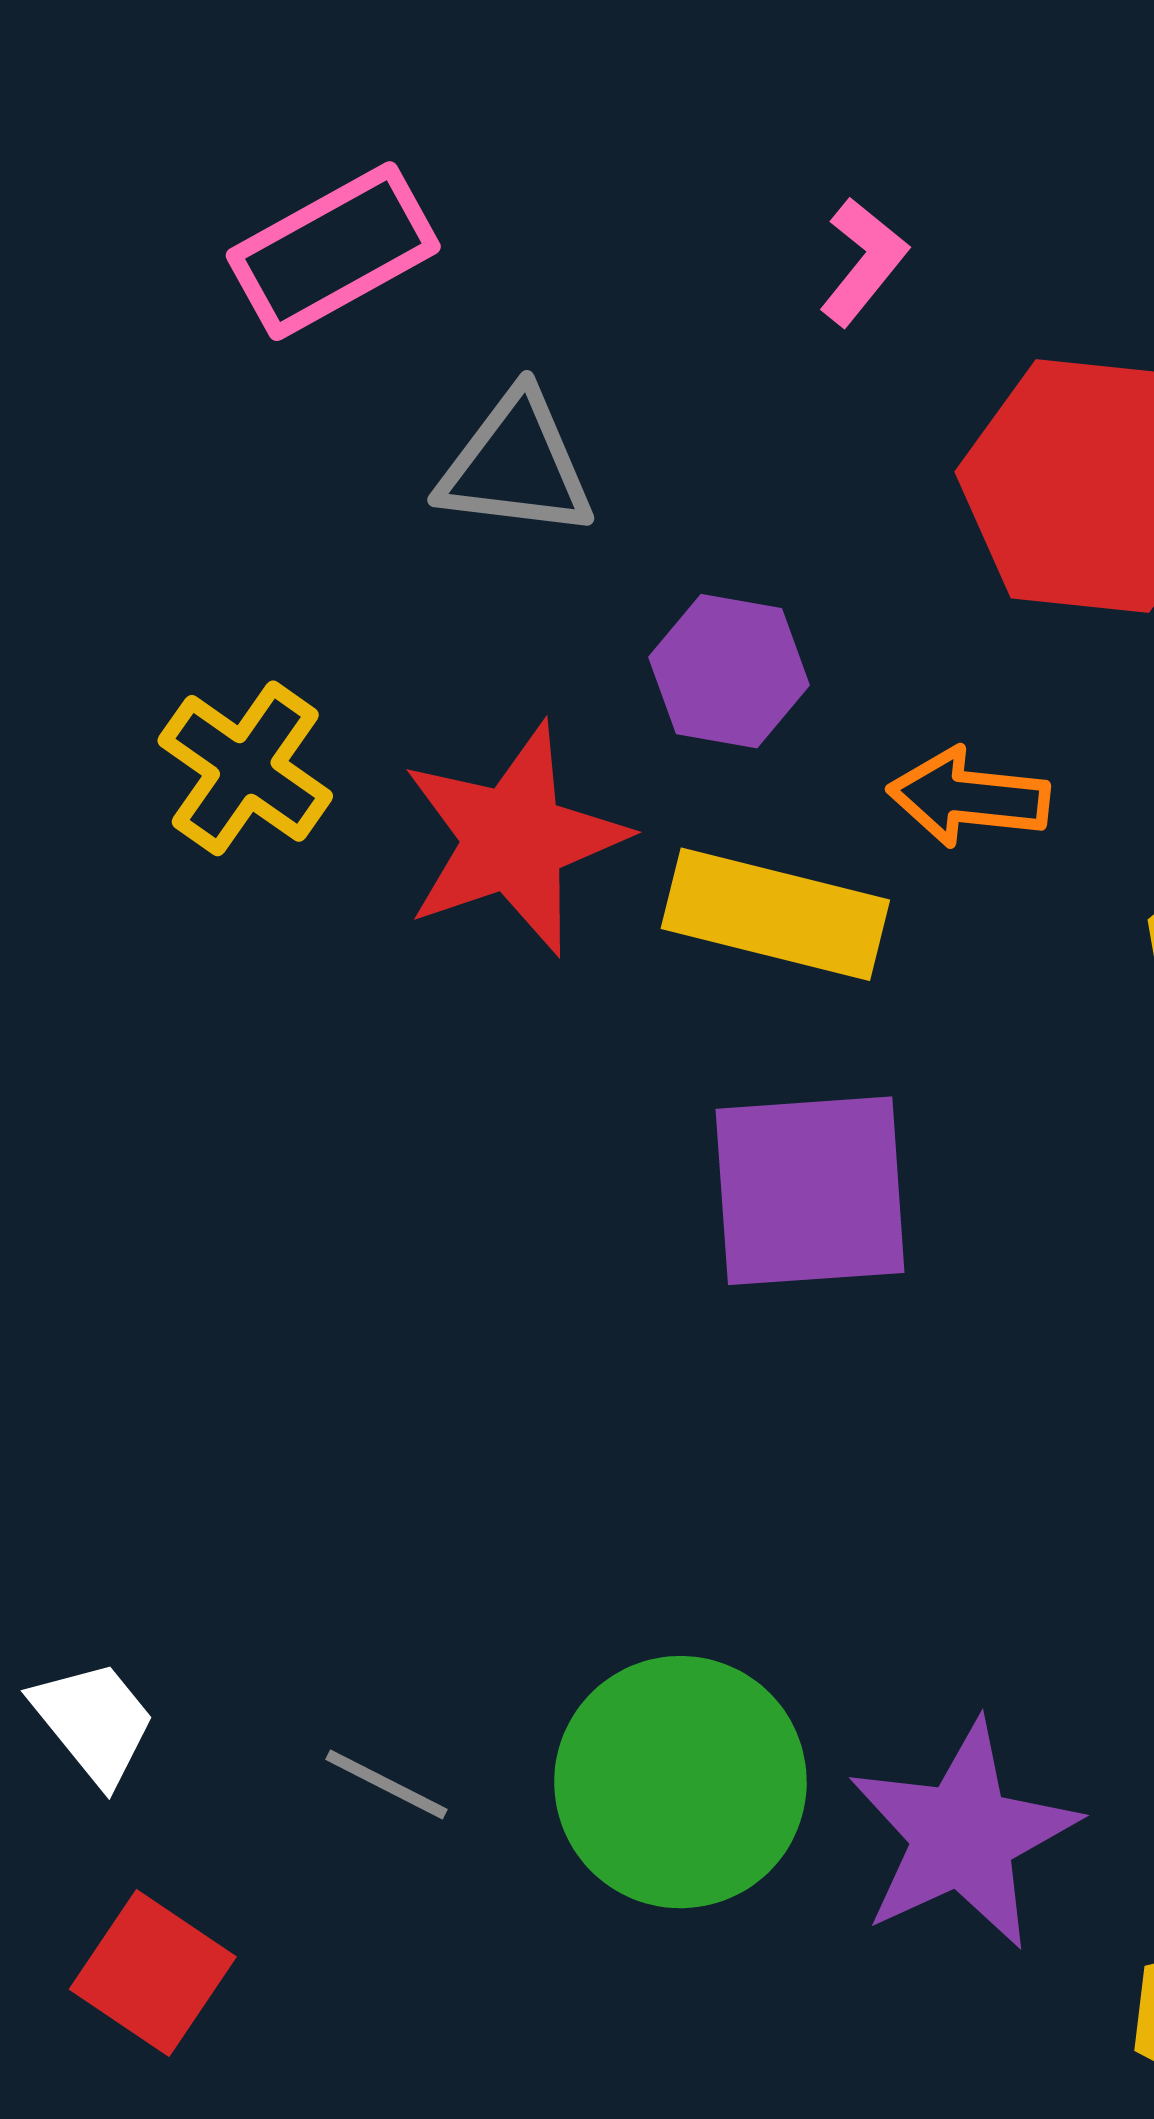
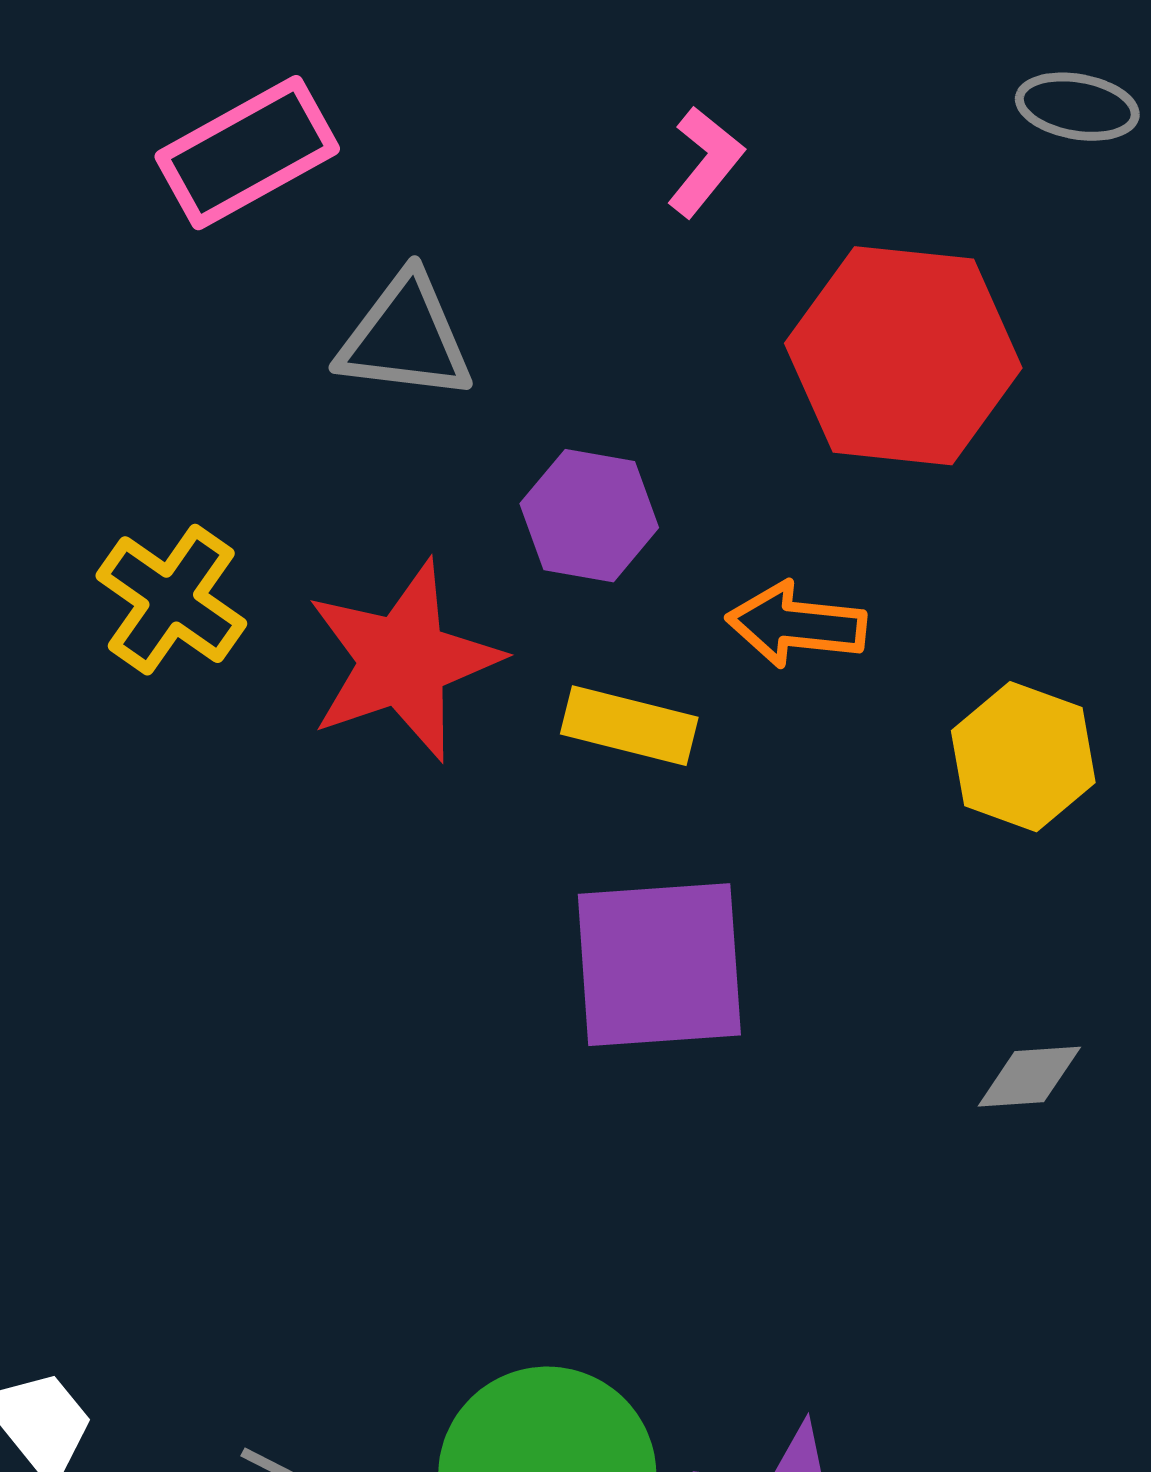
yellow rectangle: (775, 914) -> (629, 726), size x0.7

